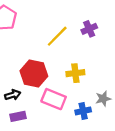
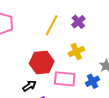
purple cross: (89, 29) -> (78, 22), moved

